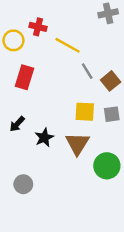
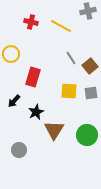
yellow circle: (13, 40) -> (11, 54), moved
yellow line: (68, 45) -> (61, 26), moved
red rectangle: (25, 77) -> (33, 77), moved
brown triangle: (77, 144) -> (54, 130), moved

